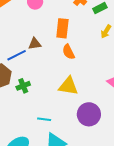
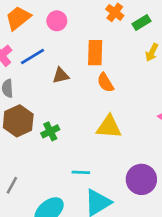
blue line: (17, 55) -> (32, 57), moved
purple circle: (89, 114) -> (141, 179), moved

